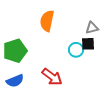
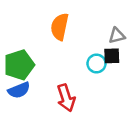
red arrow: (52, 77) -> (66, 98), turned 35
blue semicircle: (15, 81) -> (19, 90), moved

